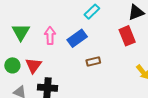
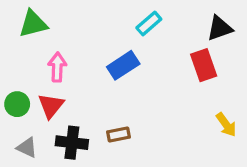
green triangle: (21, 32) -> (33, 24), moved, turned 42
pink arrow: (50, 36) -> (57, 67), moved
brown rectangle: (93, 62) -> (118, 134), moved

